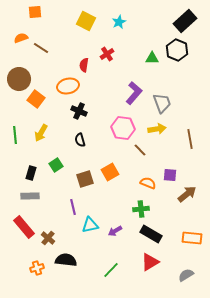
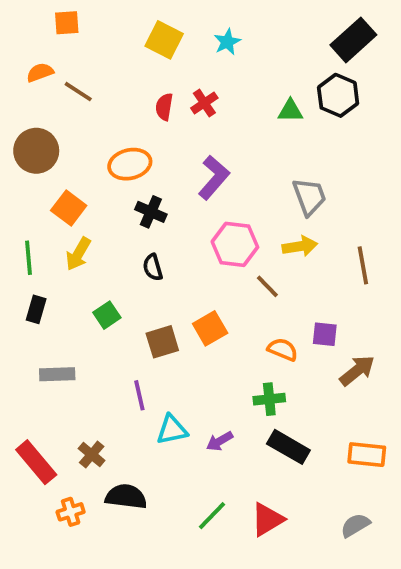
red semicircle: (84, 65) -> (164, 107), moved
purple L-shape: (134, 93) -> (214, 178), moved
orange square: (36, 99) -> (69, 208), moved
black rectangle: (31, 173) -> (36, 309), moved
red rectangle: (24, 227) -> (36, 462), moved
red triangle: (150, 262) -> (267, 520), moved

